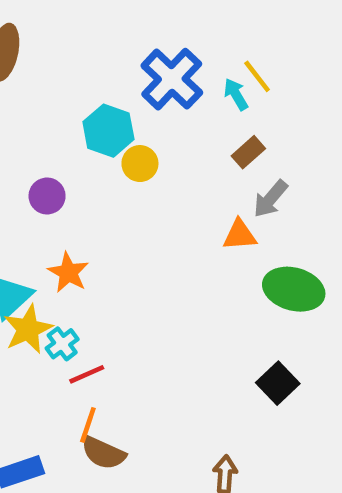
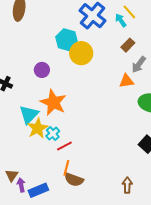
yellow circle: (140, 164) -> (81, 53), size x1.5
orange star: (68, 273) -> (53, 102), size x1.5

